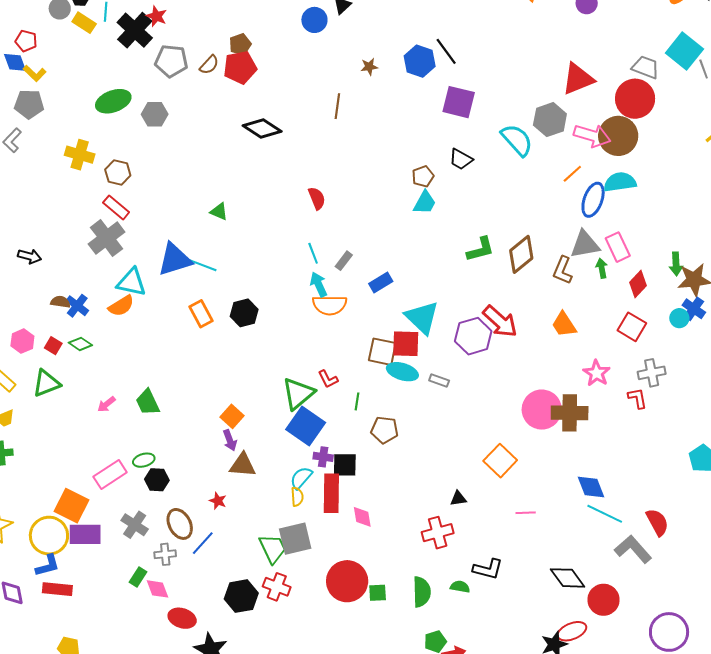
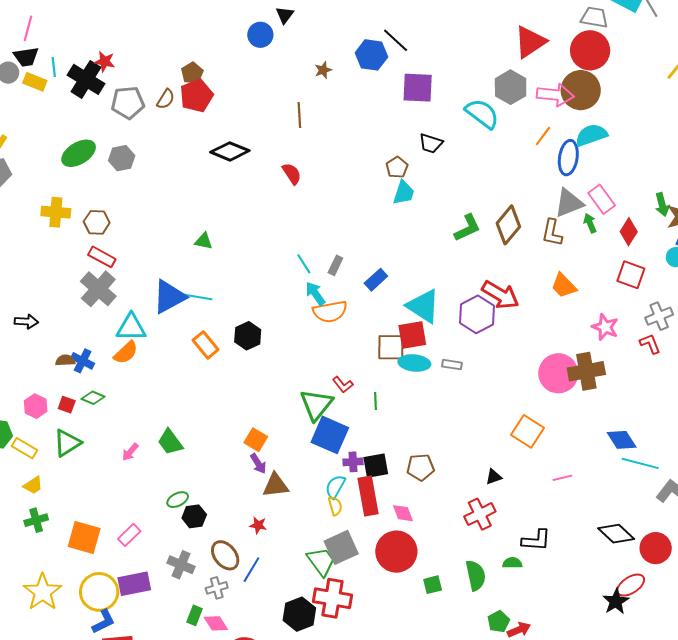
red semicircle: (317, 198) -> (292, 174), moved
brown pentagon: (385, 430) -> (420, 467), moved
pink rectangle: (110, 474) -> (129, 535), moved, size x0.7
orange square: (71, 506) -> (84, 537), moved
red circle: (347, 581) -> (396, 552), moved
red cross: (277, 587) -> (332, 598), size x1.4

